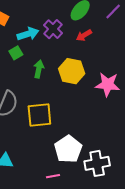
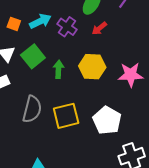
cyan arrow: (28, 34) -> (40, 21), moved
green square: (16, 53) -> (33, 56), size x1.6
white pentagon: (68, 149) -> (107, 120), moved

